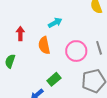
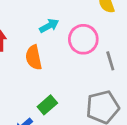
pink circle: (76, 51) -> (83, 39), moved

